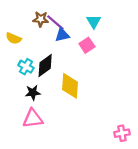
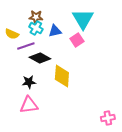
cyan triangle: (94, 21) -> (83, 19), size x1.6
purple line: (55, 23) -> (26, 46), moved, turned -60
black diamond: (45, 65) -> (40, 58), turned 65
cyan cross: (26, 67) -> (36, 28), moved

